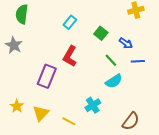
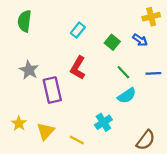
blue arrow: (126, 43) -> (140, 40), moved
gray star: (14, 45) -> (29, 70), moved
purple rectangle: (47, 76) -> (52, 90), turned -35

